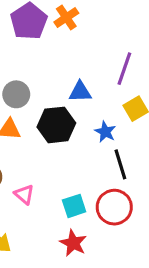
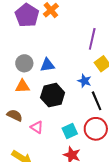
blue triangle: (80, 92) -> (47, 65), moved
black hexagon: (56, 125) -> (53, 95), moved

